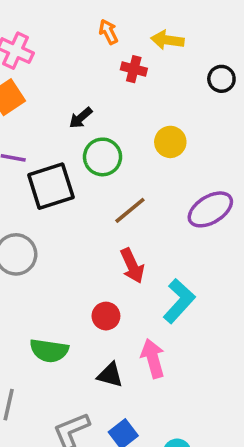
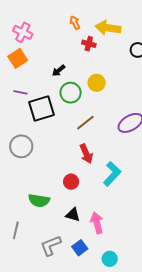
yellow arrow: (167, 40) -> (108, 28), size x1.4
yellow circle: (170, 142) -> (97, 83), moved
pink arrow: (153, 358) -> (97, 223), moved

